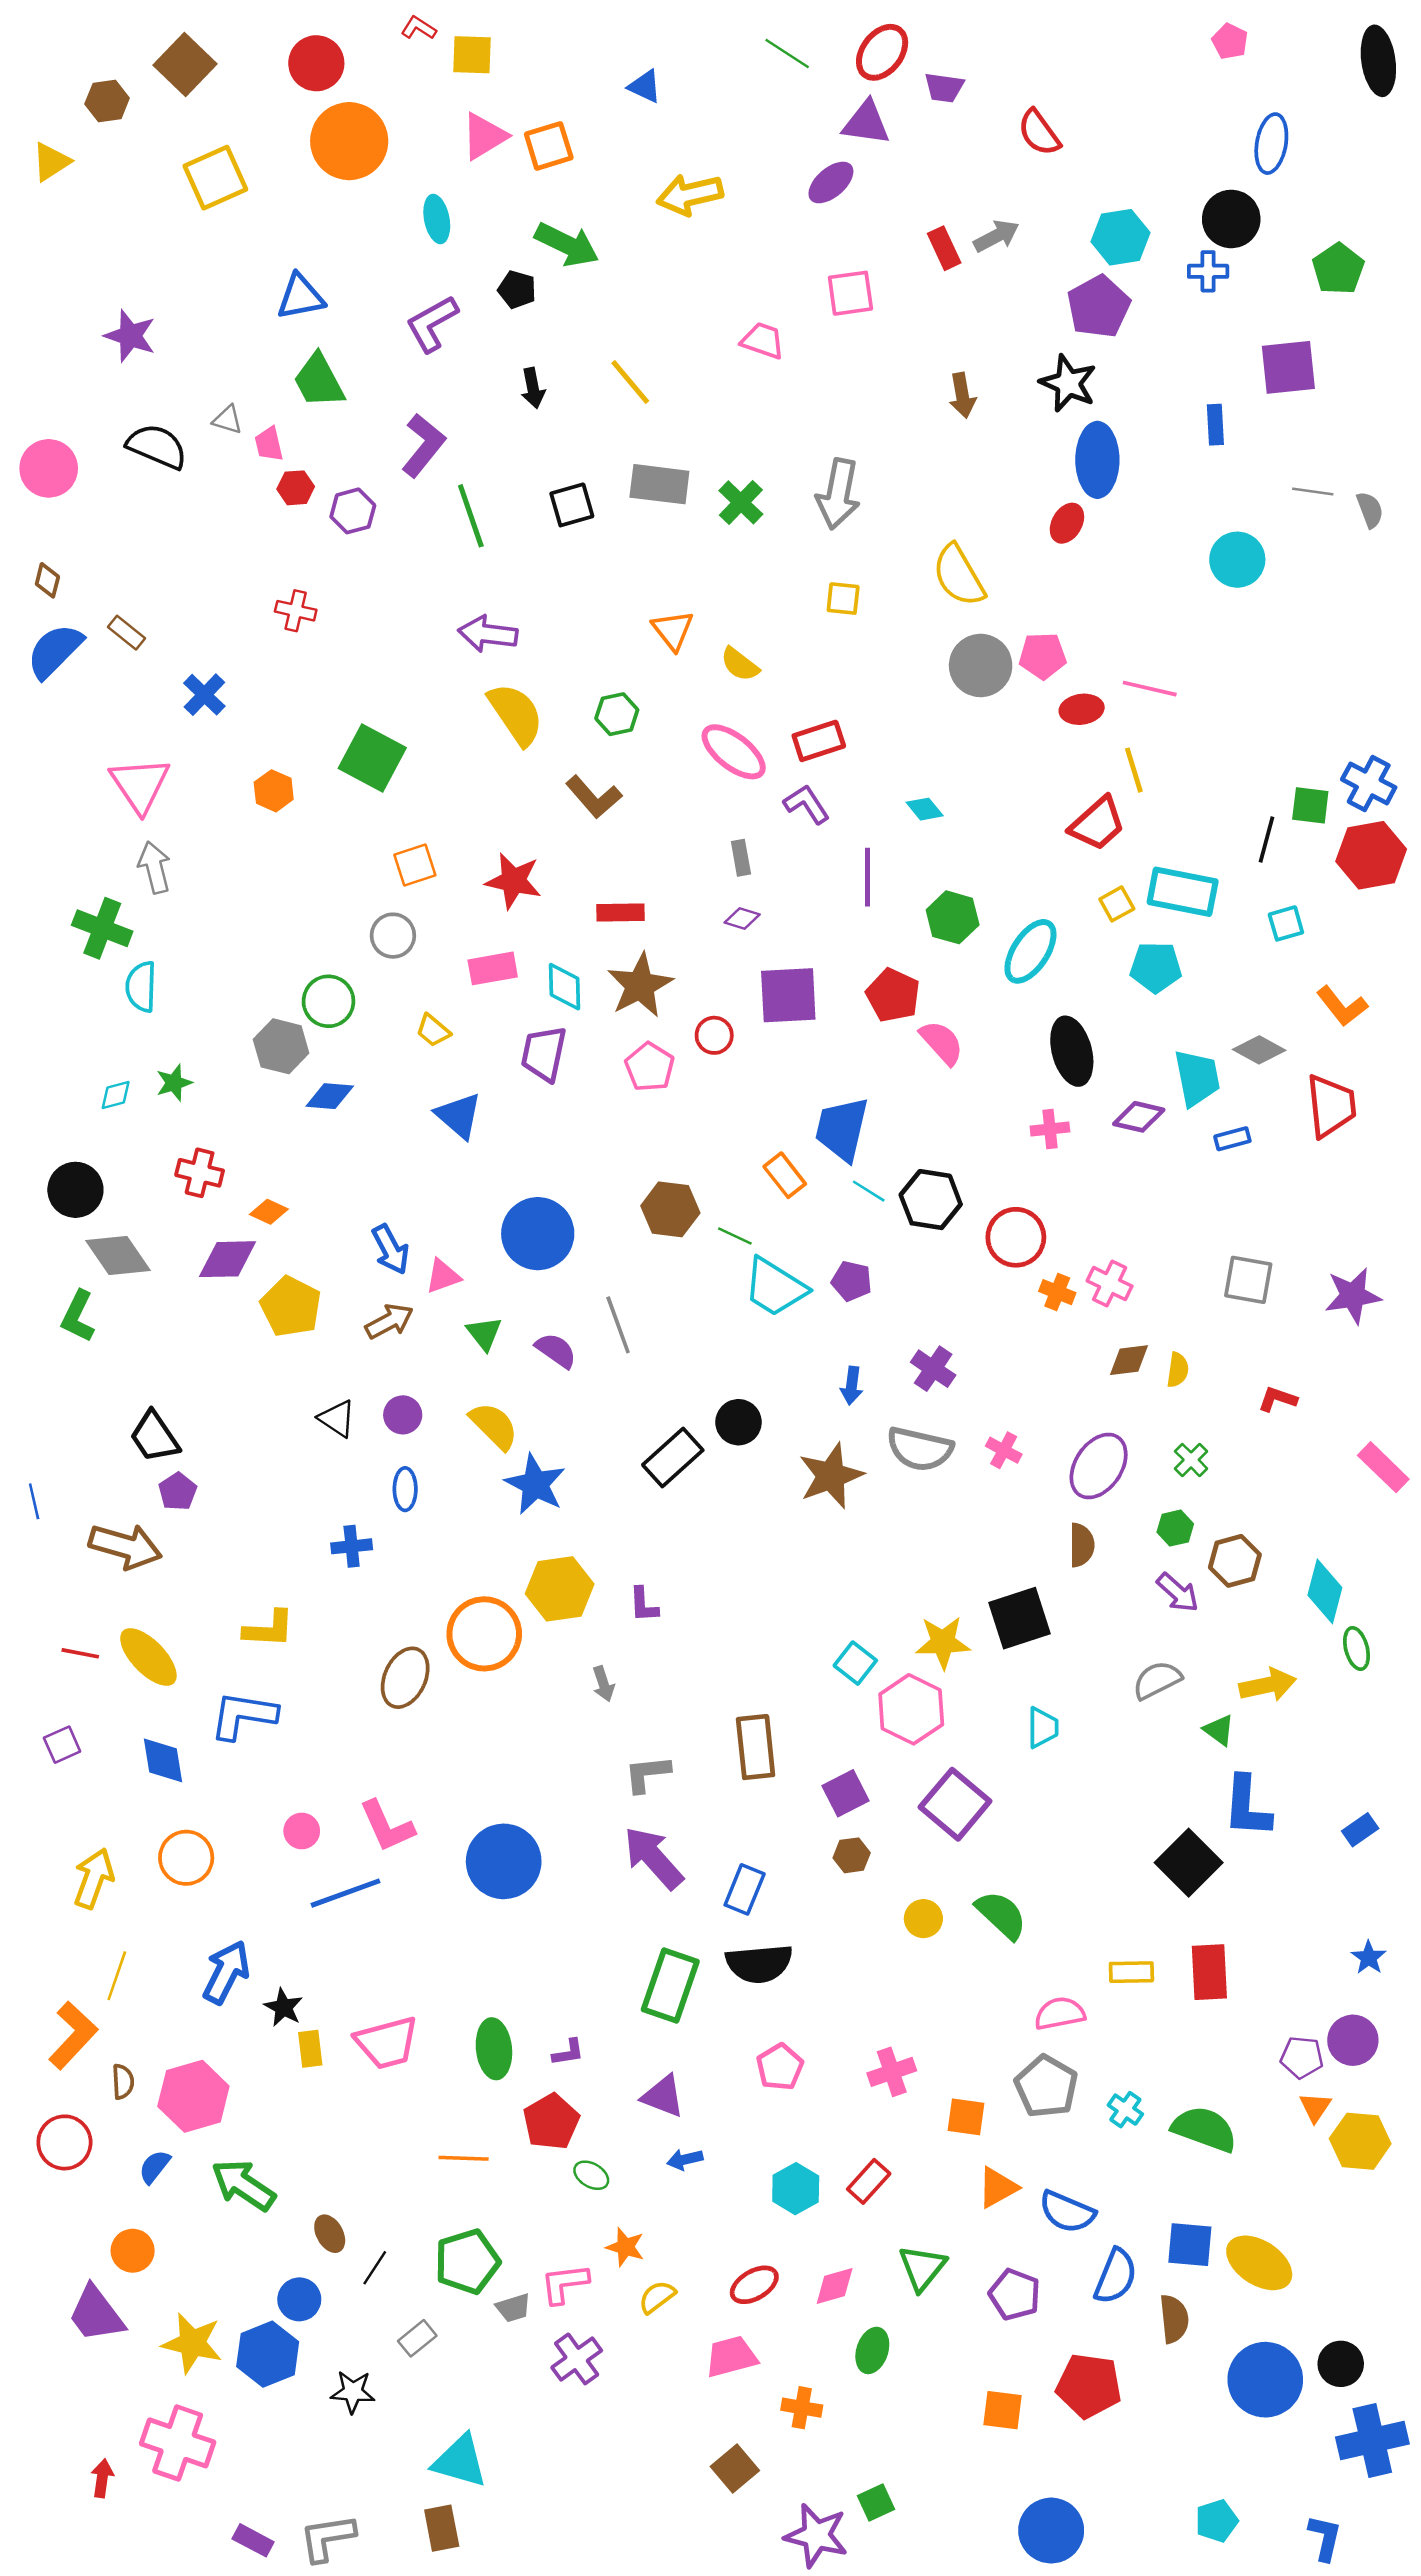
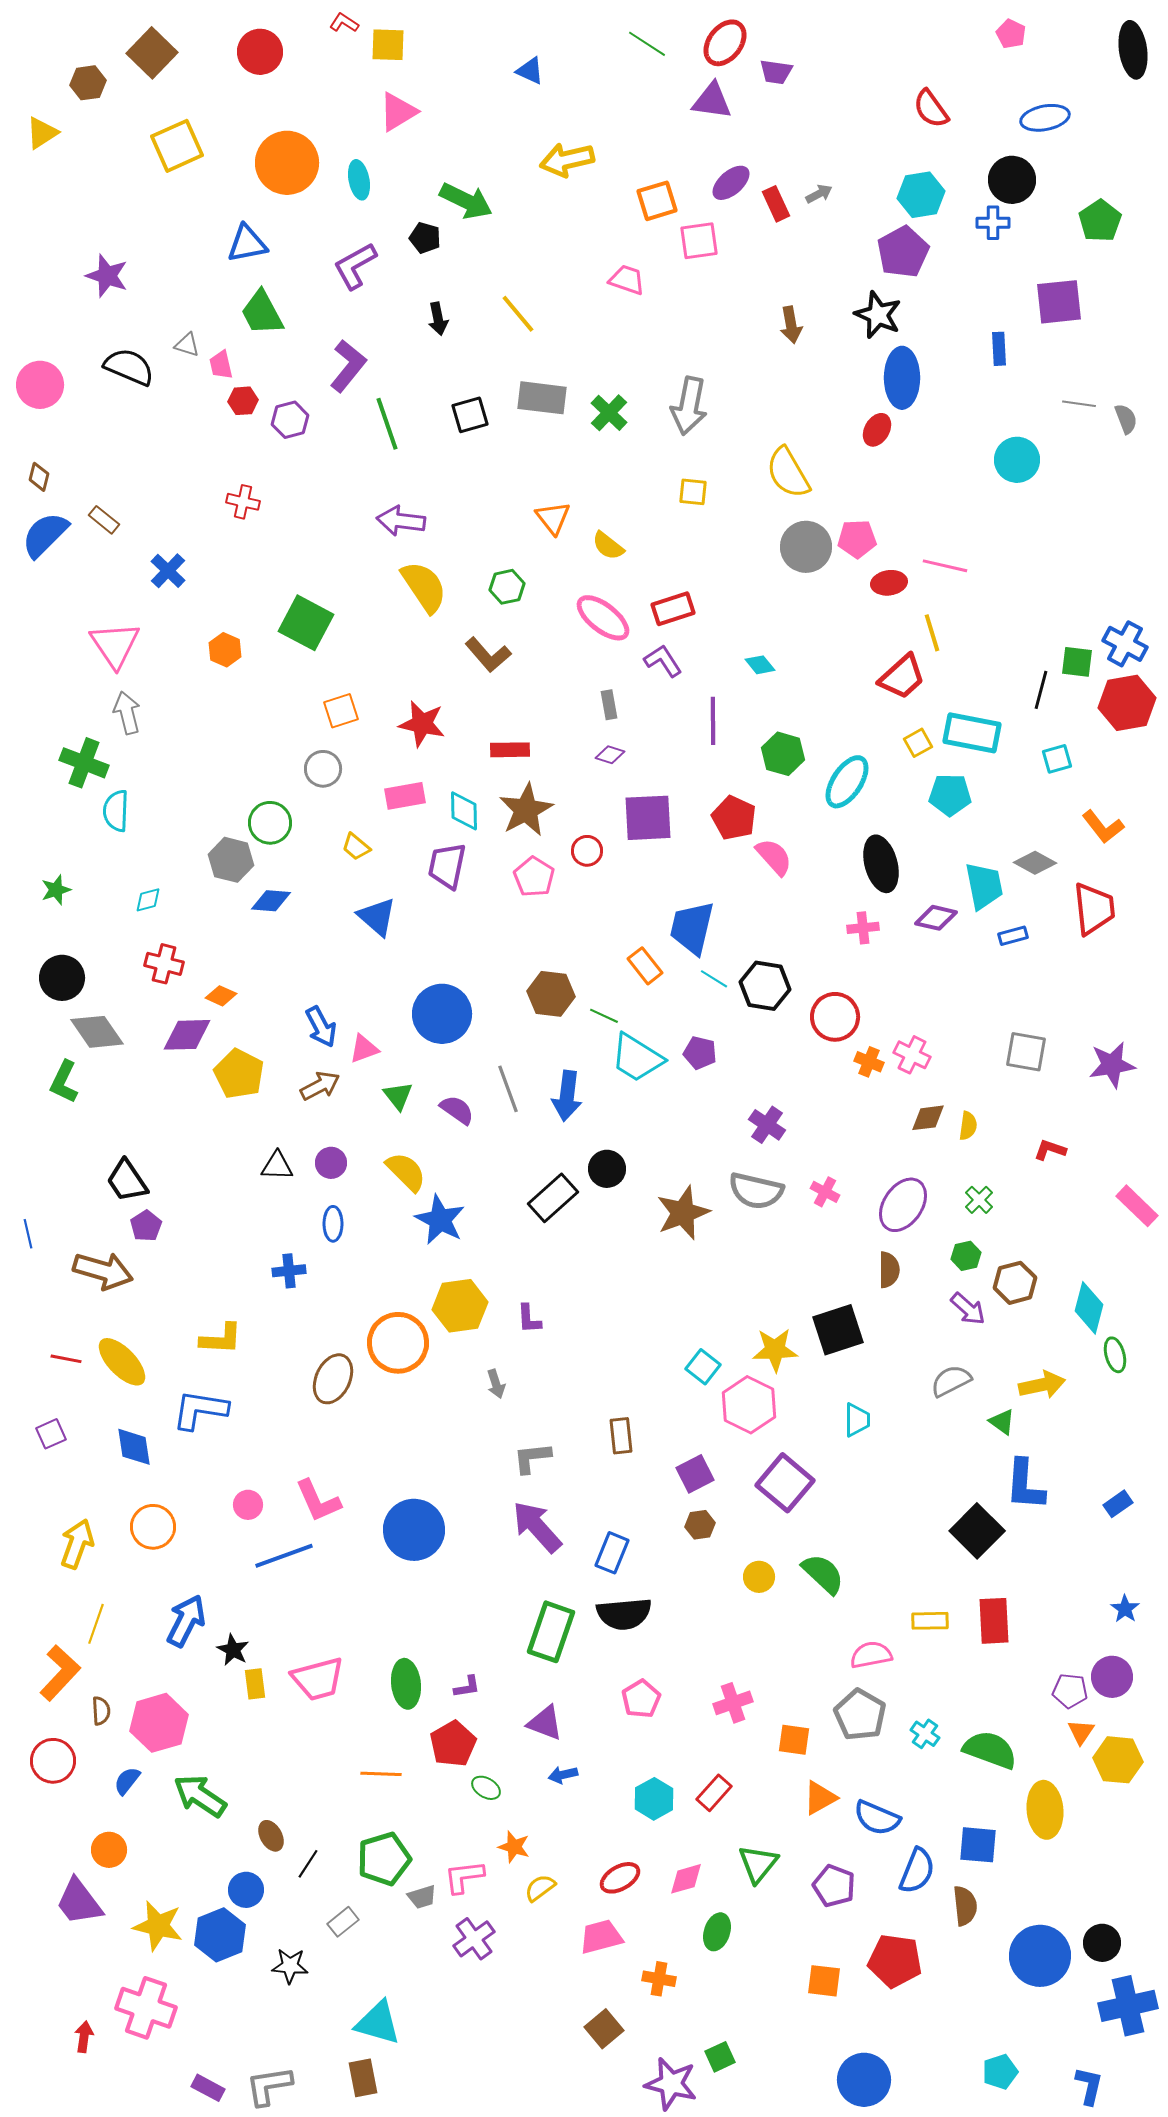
red semicircle: (1039, 133) -> (931, 109), moved
orange circle: (349, 141) -> (287, 163), moved
blue ellipse: (1271, 144) -> (1045, 118), turned 69
orange square: (549, 146) -> (657, 201), moved
purple ellipse: (831, 182) -> (731, 183), moved
gray arrow: (996, 236) -> (819, 194), size x0.7
green star: (174, 1083) -> (56, 890), moved
cyan diamond: (116, 1095) -> (148, 900), moved
blue arrow: (852, 1386) -> (567, 1096), moved, size x1.6
black triangle: (337, 1419) -> (277, 1166), turned -32
brown rectangle: (756, 1747) -> (621, 1436), size x0.7
yellow ellipse: (1259, 2263) -> (1045, 1810), moved, turned 52

